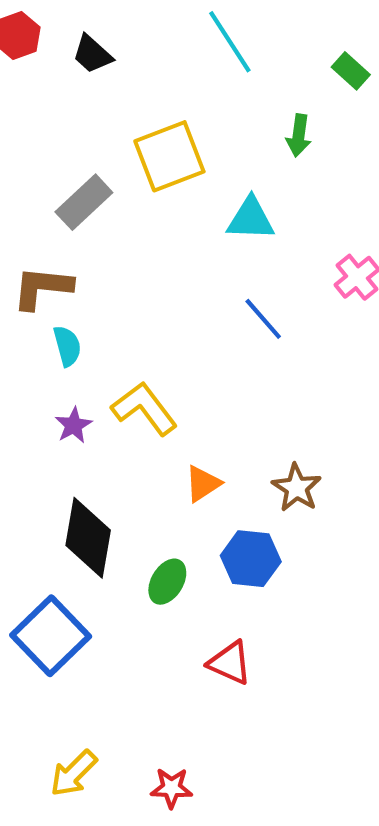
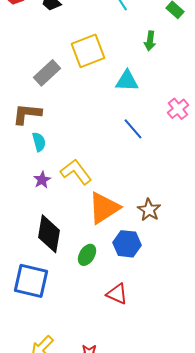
orange triangle: (203, 484) -> (104, 208), size x1.8
blue square: (51, 636) -> (31, 281), turned -33

